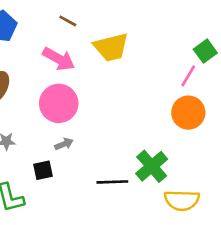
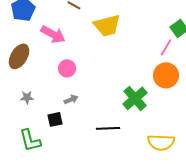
pink arrow: (59, 59) -> (53, 34), moved
pink circle: (59, 103) -> (67, 68), size x0.6
green cross: (152, 166) -> (135, 98), moved

